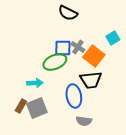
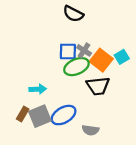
cyan square: (113, 38) -> (122, 57), moved
green ellipse: (55, 62) -> (76, 67), moved
blue ellipse: (74, 96) -> (64, 115), moved, turned 70

